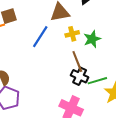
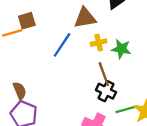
green star: (92, 39) -> (121, 49), turned 30
green line: (97, 81) -> (127, 109), moved

